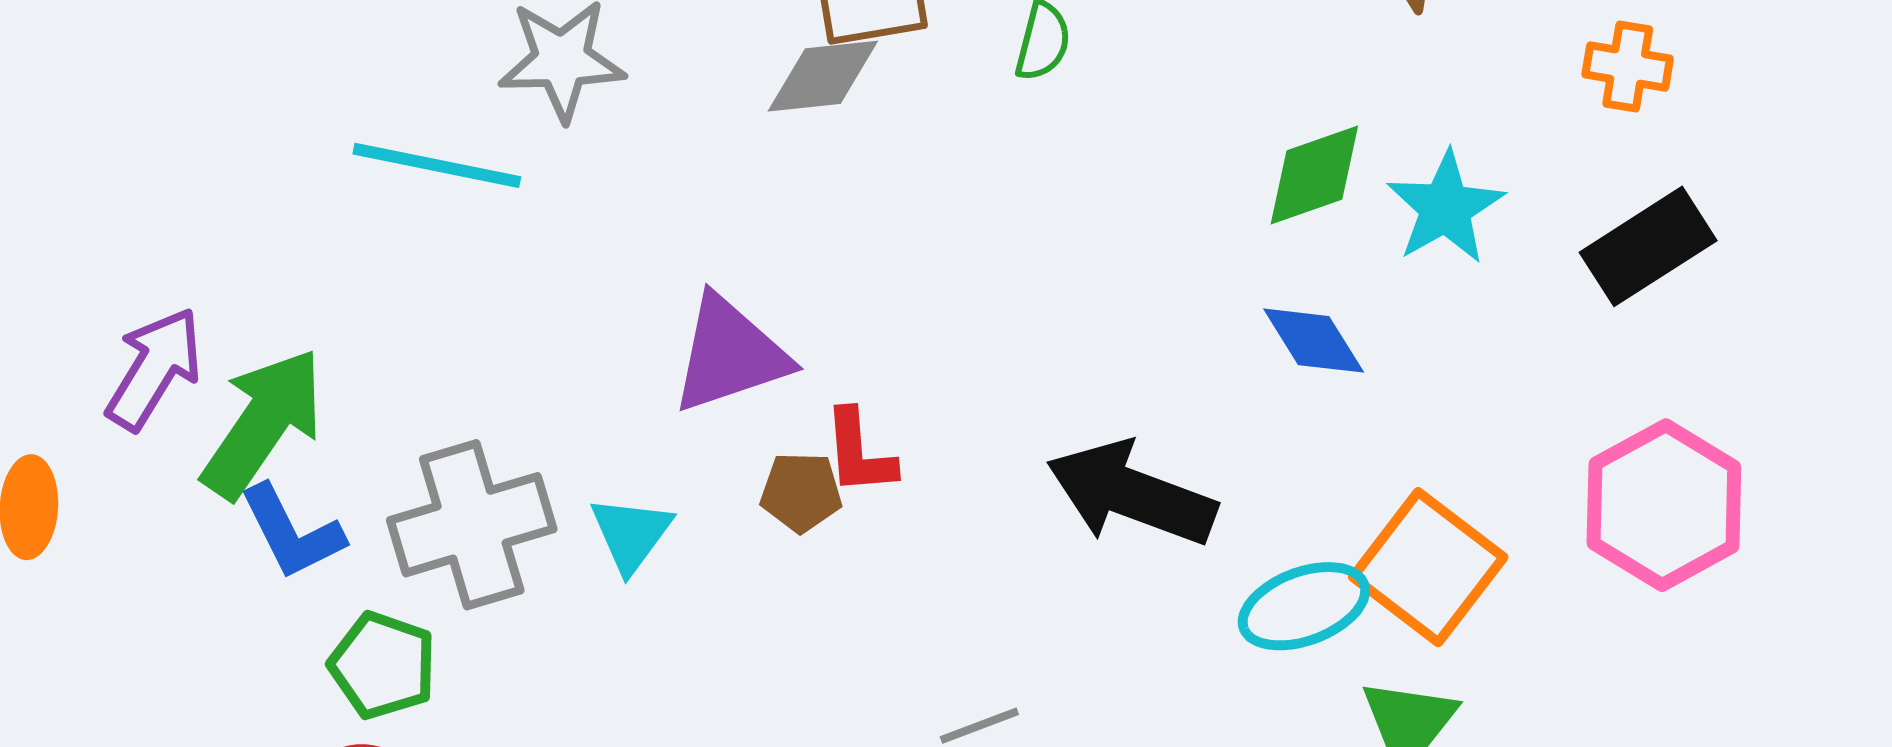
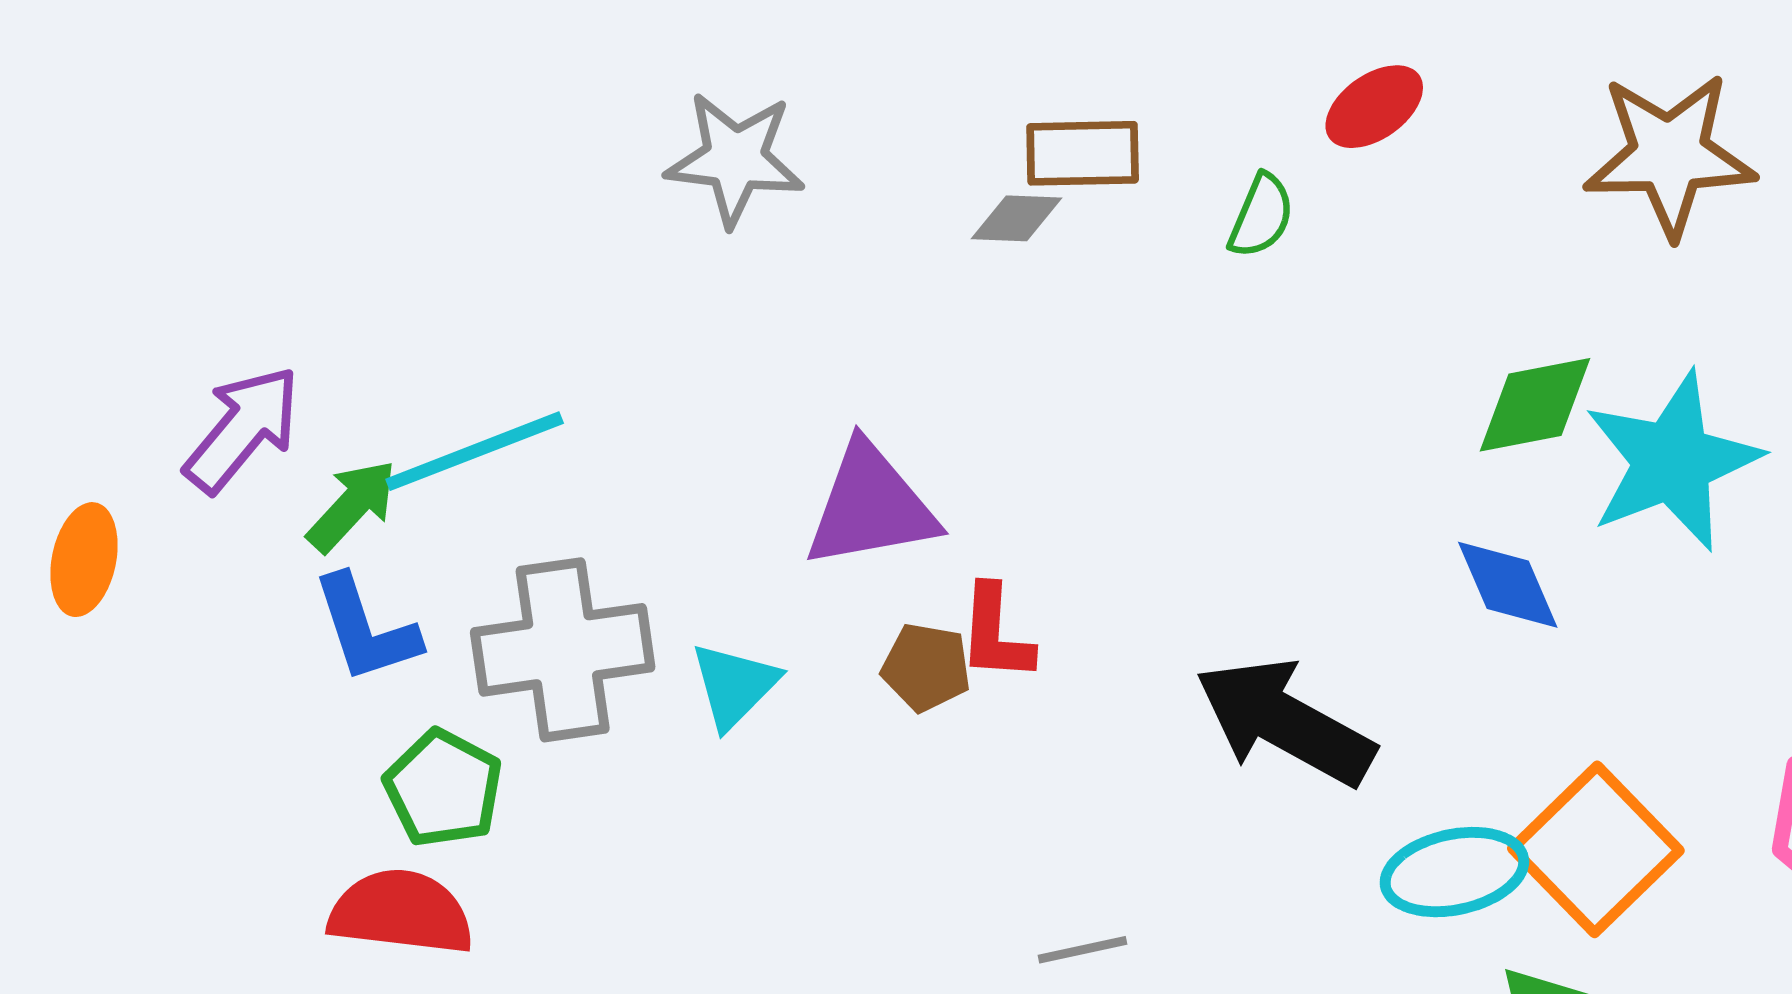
gray diamond: (823, 76) -> (1017, 218), size x0.7
cyan line: (437, 165) -> (475, 451), moved, turned -41
cyan star: (1445, 208) -> (1672, 461), size x1.4
green arrow: (263, 423) -> (352, 506), size x0.6

